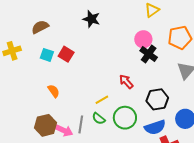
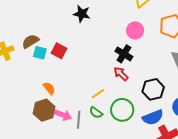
brown semicircle: (40, 27) -> (30, 41), moved
black cross: (149, 54) -> (124, 54), moved
brown hexagon: (45, 125) -> (44, 110), moved
pink arrow: (64, 131) -> (63, 115), moved

